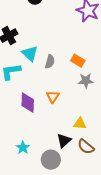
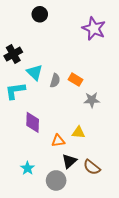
orange rectangle: (78, 61) -> (75, 80), moved
orange triangle: (53, 97) -> (58, 141), moved, turned 48
yellow triangle: (80, 124) -> (79, 133), moved

